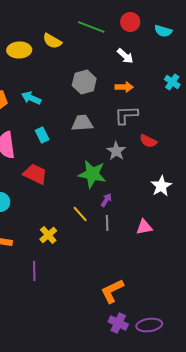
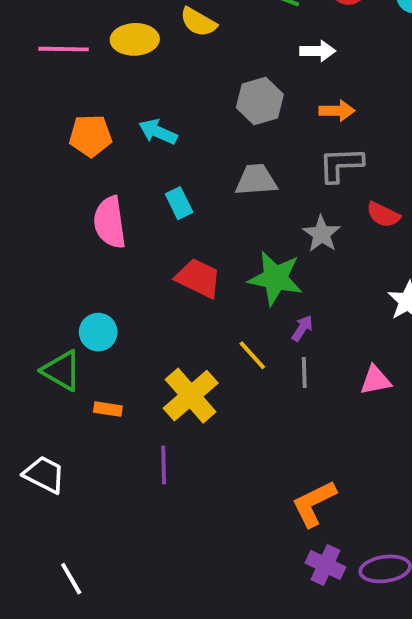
white arrow: (125, 56) -> (318, 51), moved, turned -42
red trapezoid: (35, 174) -> (198, 278), moved
yellow cross: (48, 235) -> (191, 396), size x1.6

